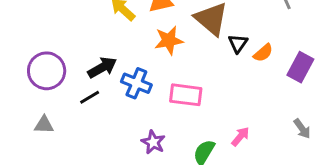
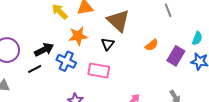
orange star: (169, 40) -> (78, 36), moved
black triangle: (238, 43) -> (108, 44), moved

